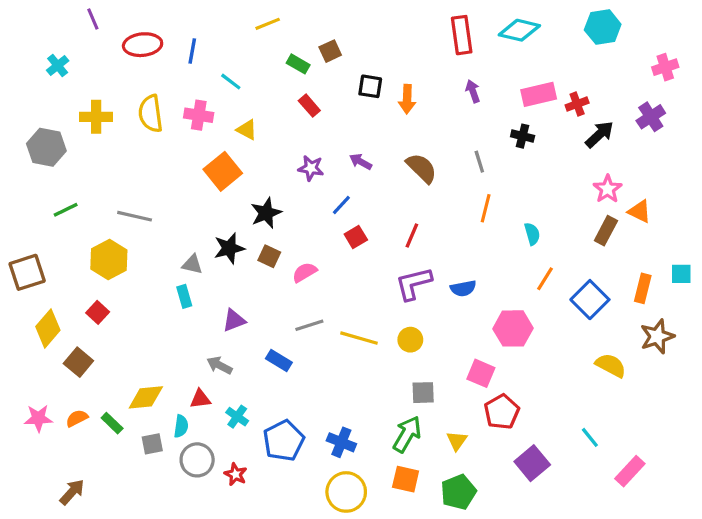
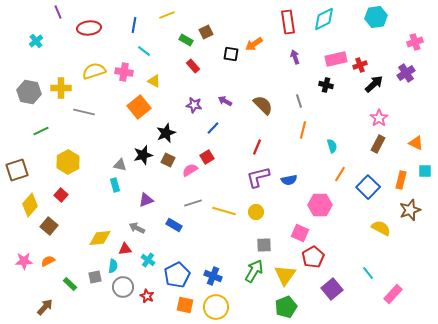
cyan diamond: (519, 30) -> (324, 19), turned -40
blue line: (192, 51) -> (134, 25), moved
orange arrow: (407, 99) -> (254, 44), moved, turned 54
yellow semicircle: (151, 114) -> (94, 71), turned 80
yellow cross: (96, 117) -> (61, 88), moved
orange triangle: (640, 211) -> (416, 143), moved
gray line: (135, 216) -> (84, 112), moved
red square: (356, 237) -> (207, 157), moved
yellow diamond: (146, 397) -> (100, 238), moved
green rectangle: (112, 423) -> (70, 284), moved
yellow triangle: (457, 441) -> (285, 275), size x1.6
orange square: (406, 479) -> (185, 305), moved

